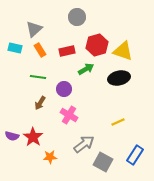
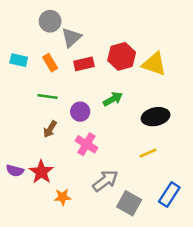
gray circle: (77, 17) -> (50, 21), moved
gray triangle: (34, 29) -> (71, 38), moved
green arrow: (86, 69) -> (113, 99), moved
black ellipse: (119, 78) -> (156, 117), moved

